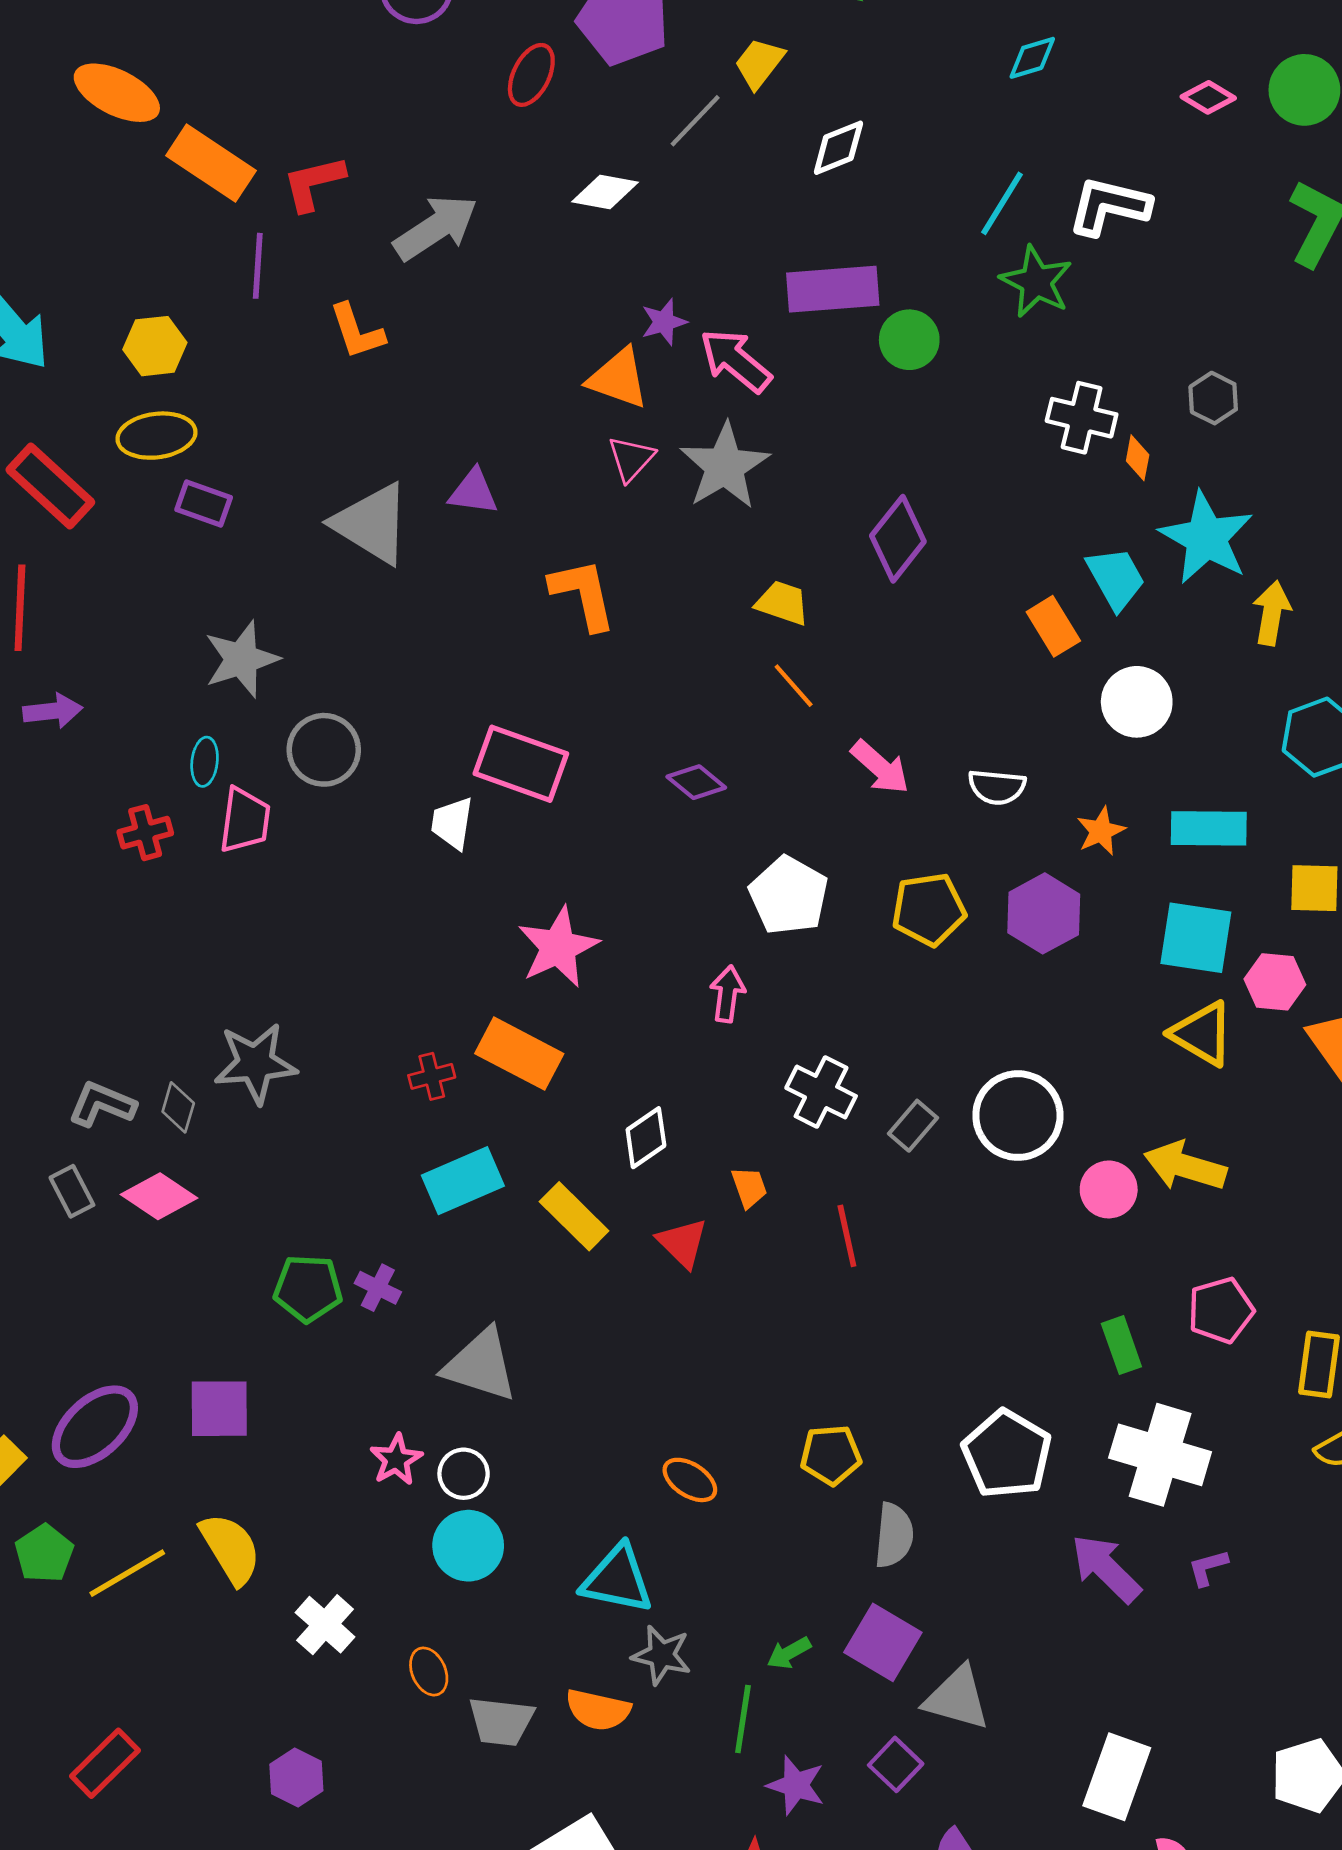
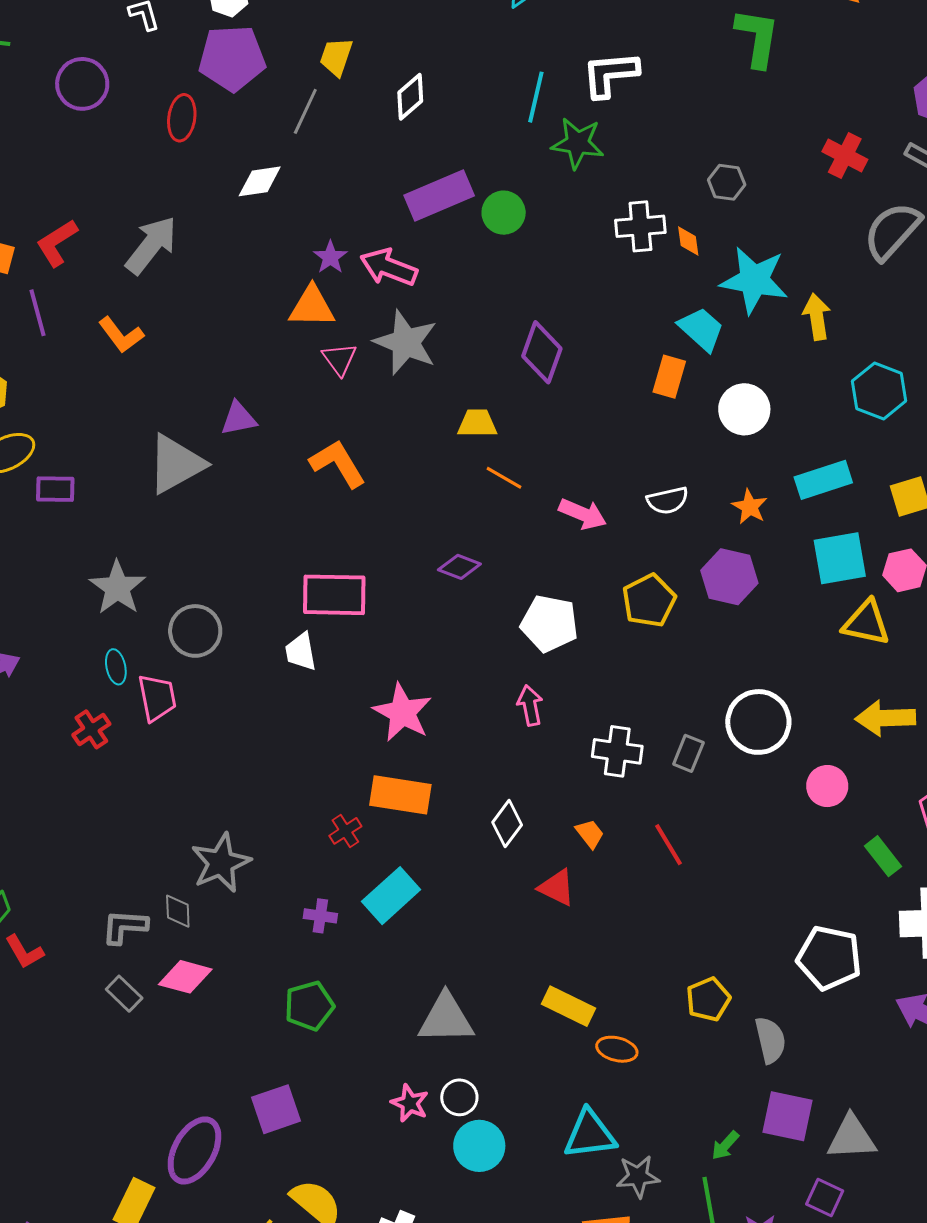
gray triangle: (372, 524) -> (176, 464), turned -42
orange rectangle: (1053, 626) -> (669, 377), turned 66
pink circle: (1109, 1189) -> (827, 786), moved
yellow rectangle: (574, 1216) -> (569, 1006), moved
purple cross: (378, 1288) -> (320, 916), moved

